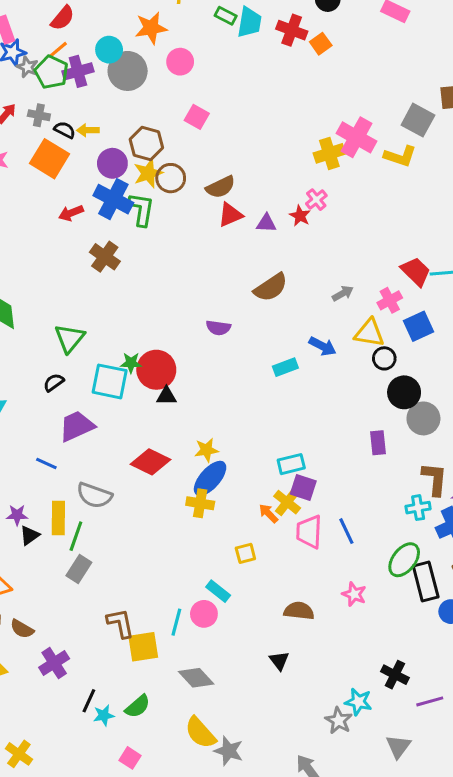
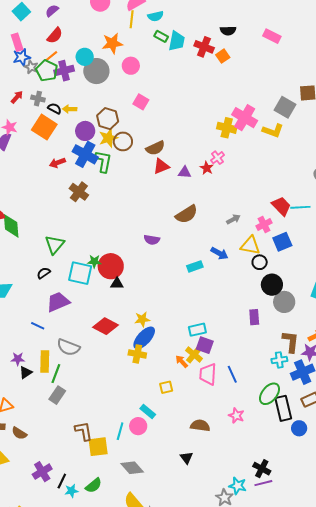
yellow cross: (329, 153) -> (227, 128), turned 30
purple cross: (54, 663) -> (42, 472), moved
purple line: (430, 701) -> (263, 483), moved

